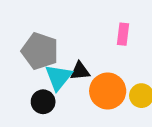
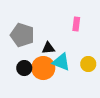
cyan triangle: (58, 77) -> (61, 62), moved, turned -48
orange circle: (108, 91) -> (43, 68), moved

